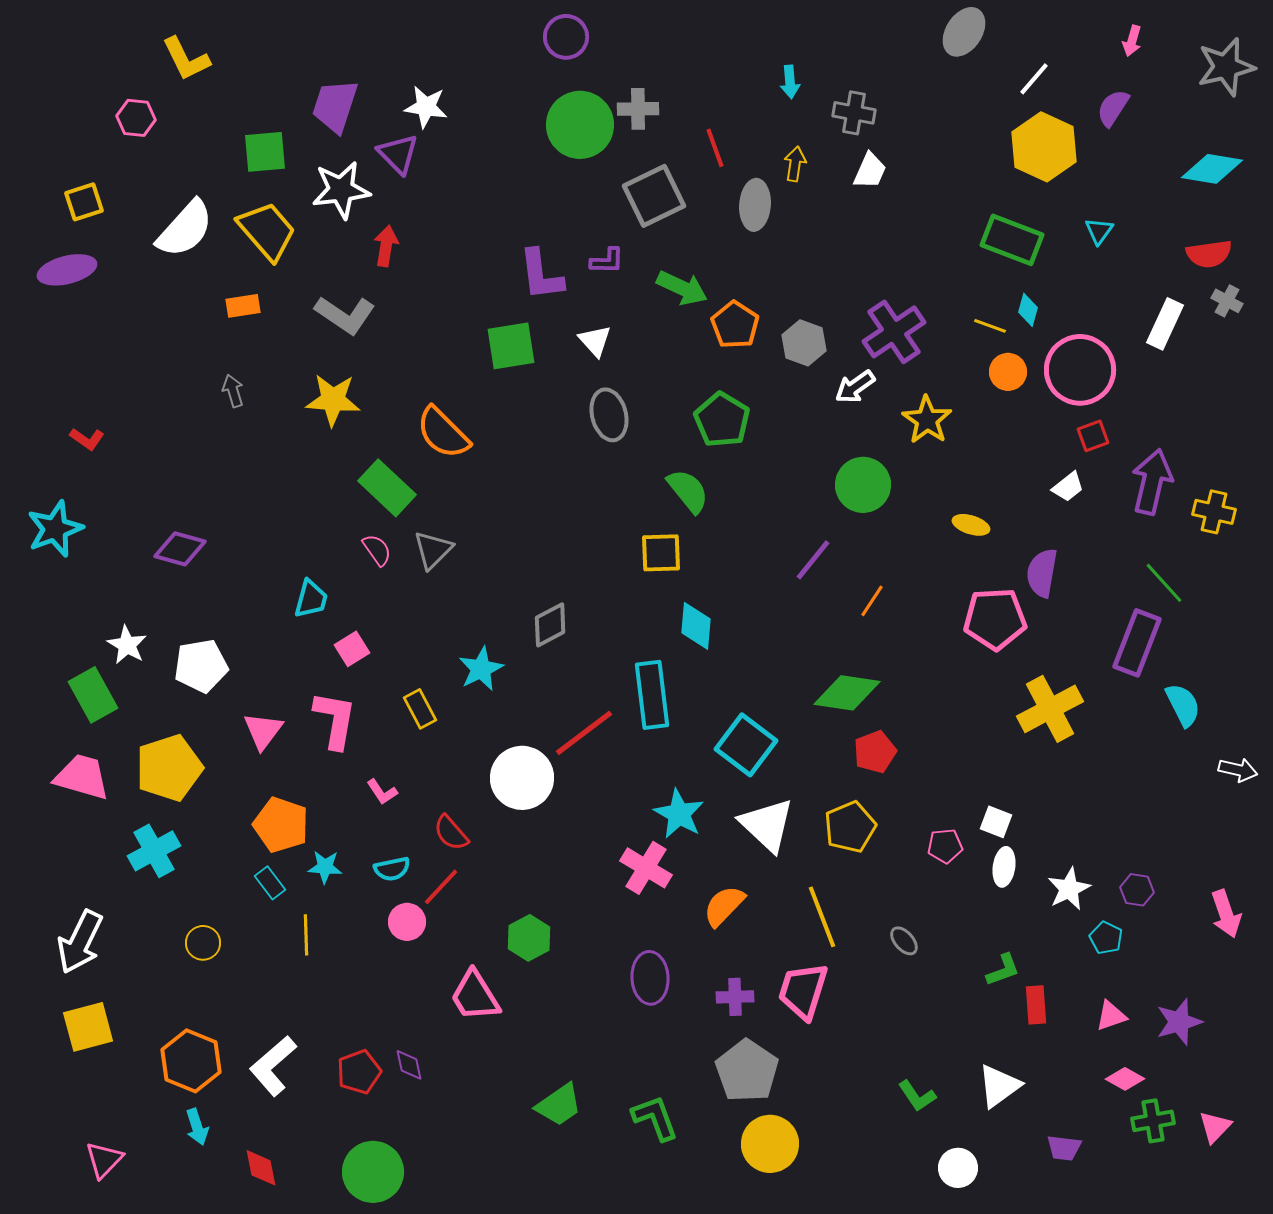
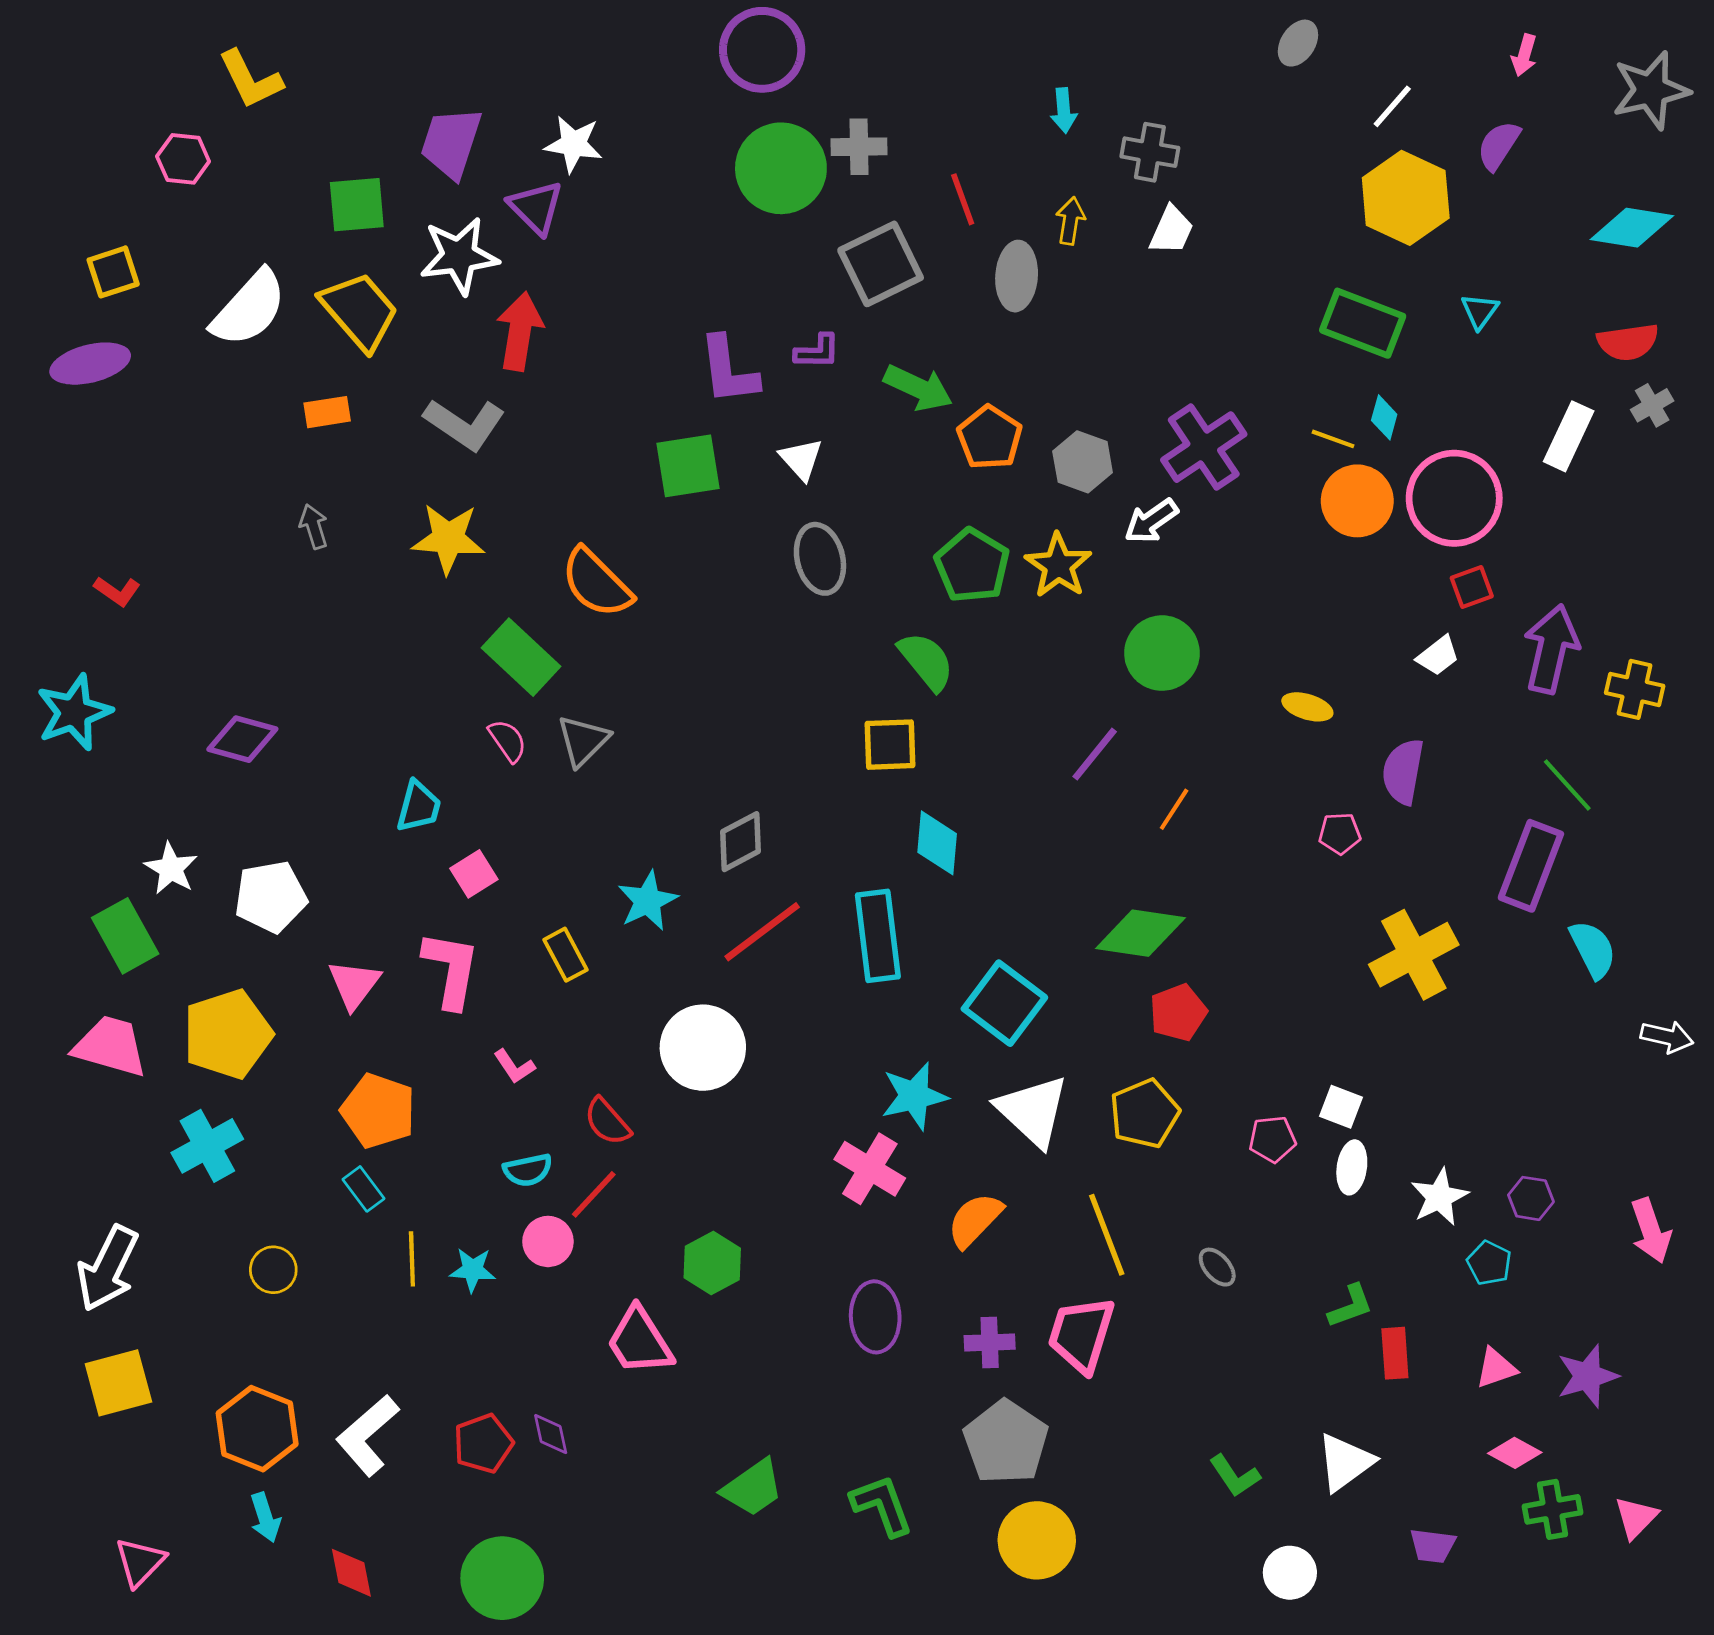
gray ellipse: (964, 32) -> (1298, 43), size x0.7
purple circle: (566, 37) -> (762, 50), size x1.4
red arrow: (386, 246) -> (520, 331), size x1.4
gray cross: (1227, 301) -> (1652, 405), turned 32
orange circle: (1008, 372) -> (1357, 501), size x1.4
yellow star: (927, 420) -> (1058, 566), moved
pink pentagon: (995, 619) -> (1340, 833), size x0.5
red line: (584, 733) -> (762, 932), moved
cyan star: (679, 814) -> (914, 1096), turned 30
cyan star: (325, 867) -> (473, 1270), moved

